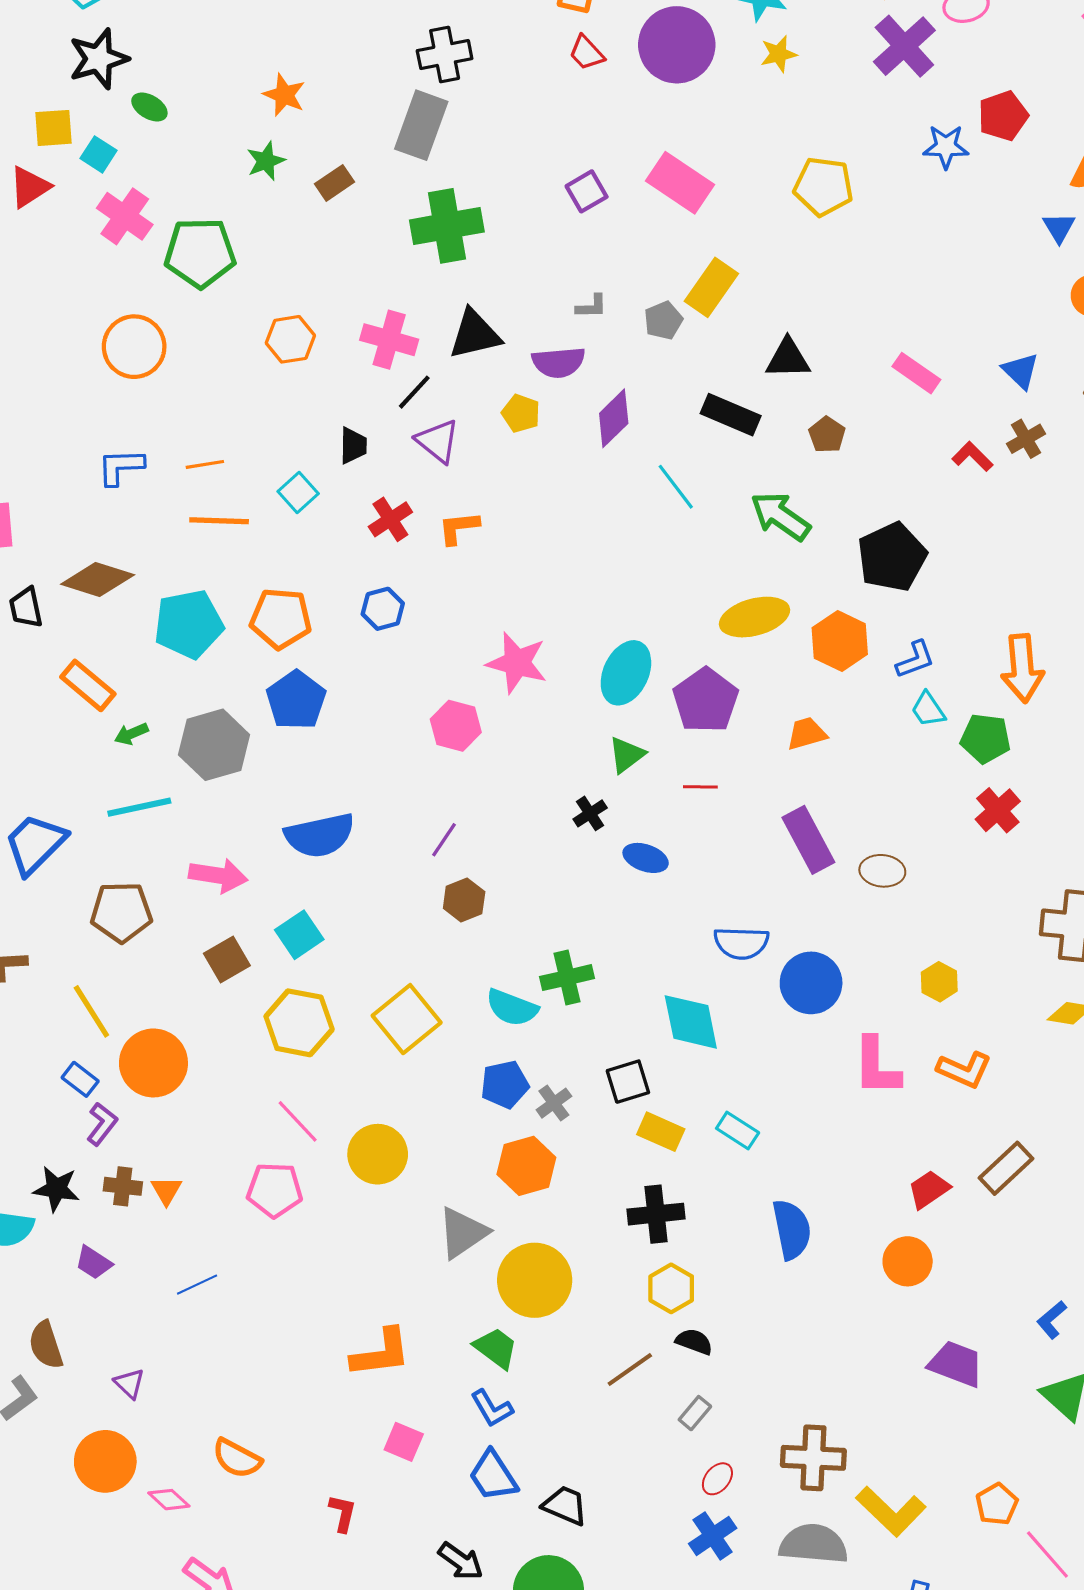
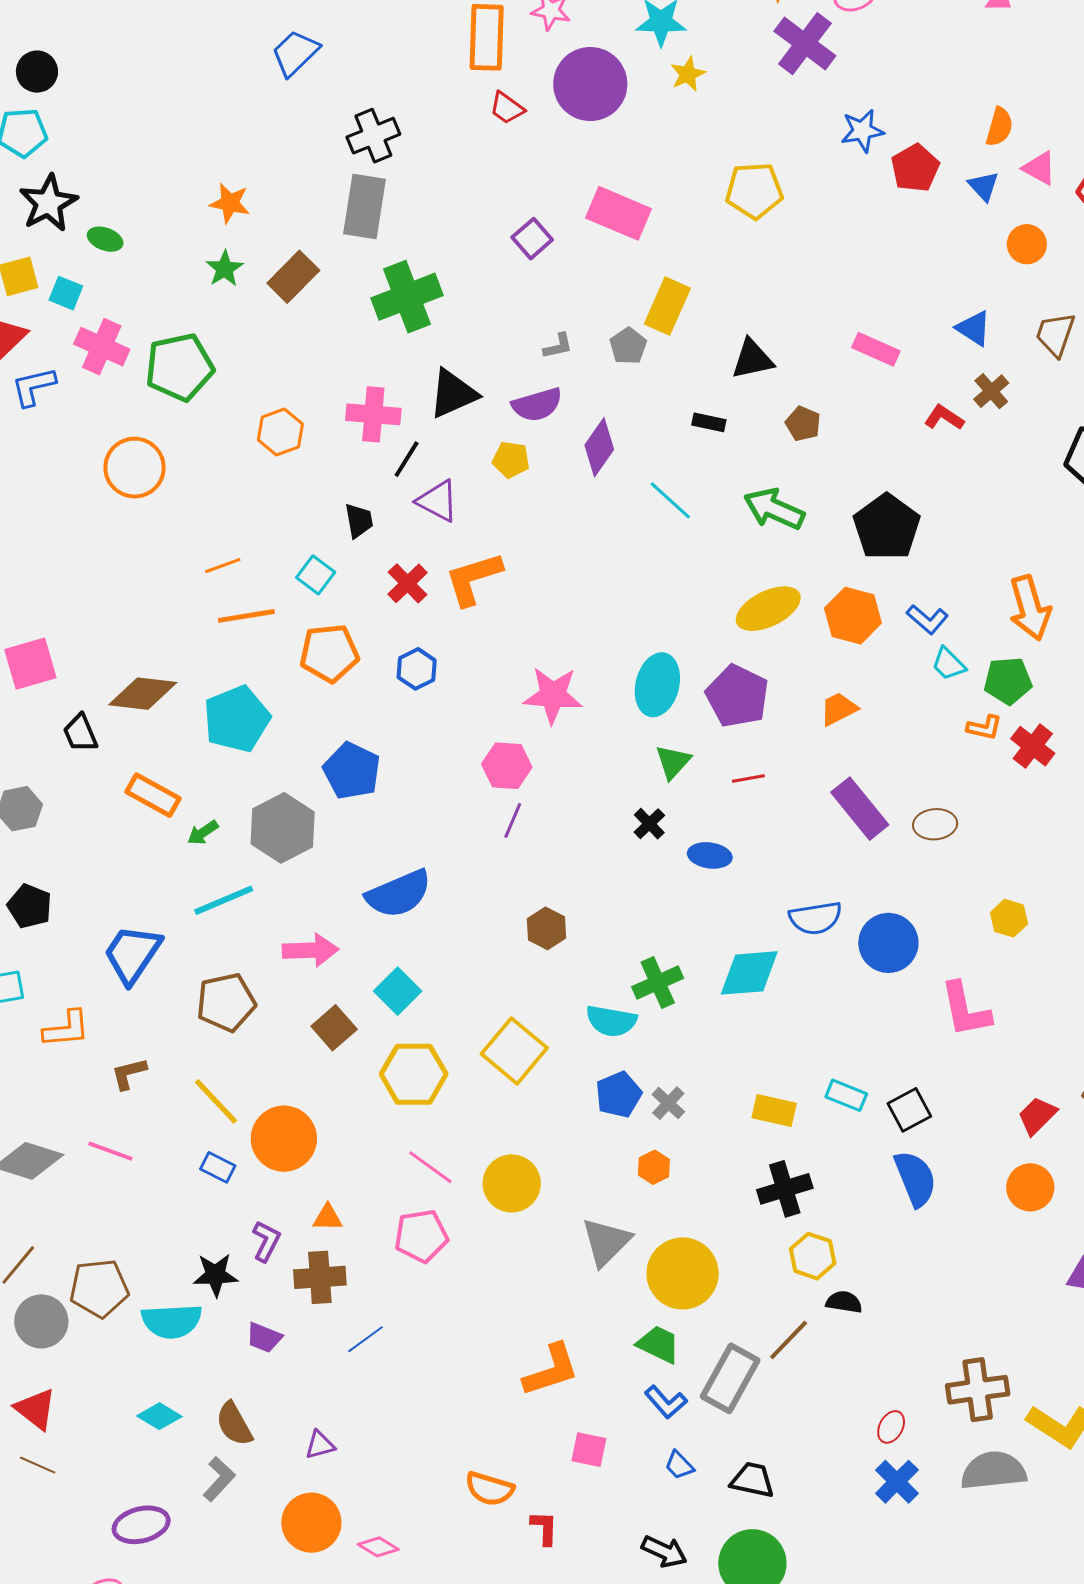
red pentagon: (1003, 116) -> (915, 168), moved
brown rectangle: (335, 183) -> (293, 277), size x1.4
black rectangle: (731, 415) -> (709, 422), size x0.6
blue L-shape: (121, 467) -> (33, 387), moved
orange L-shape: (459, 528) -> (473, 579), size x1.5
orange pentagon: (281, 618) -> (329, 653), moved
blue L-shape: (915, 660) -> (927, 619), turned 72
purple line: (444, 840) -> (513, 820), moved
cyan diamond: (691, 1022) -> (749, 973), moved, turned -72
orange L-shape: (964, 1070) -> (984, 727), moved, size x0.7
black square: (628, 1082) -> (909, 1110), moved
purple L-shape: (102, 1124) -> (266, 1241), moved
orange hexagon: (526, 1166) -> (654, 1167), size x0.6
brown cross: (123, 1186) -> (320, 1277), moved, size x1.4
orange triangle: (166, 1191) -> (328, 1218), moved, turned -48
purple triangle: (129, 1383) -> (320, 1445), turned -48
gray rectangle: (695, 1413) -> (730, 1378), moved, size x2.0
orange semicircle: (237, 1458) -> (489, 1489), moved
blue trapezoid: (493, 1476) -> (679, 1465), size x0.6

